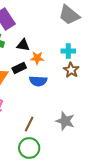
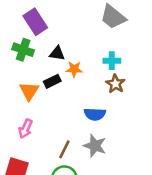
blue semicircle: (38, 81) -> (95, 114), moved
gray star: (65, 121) -> (95, 146), moved

